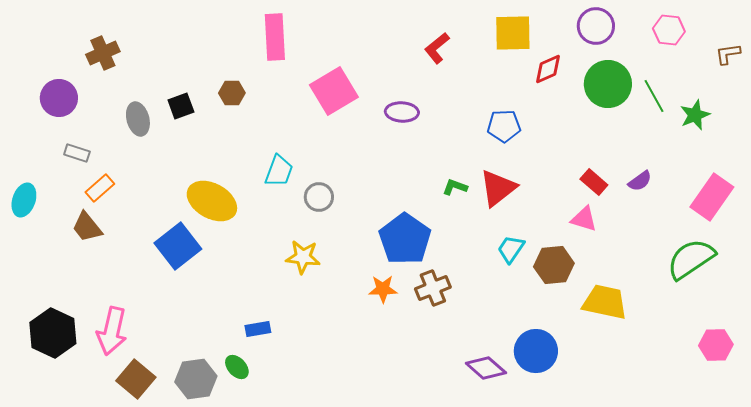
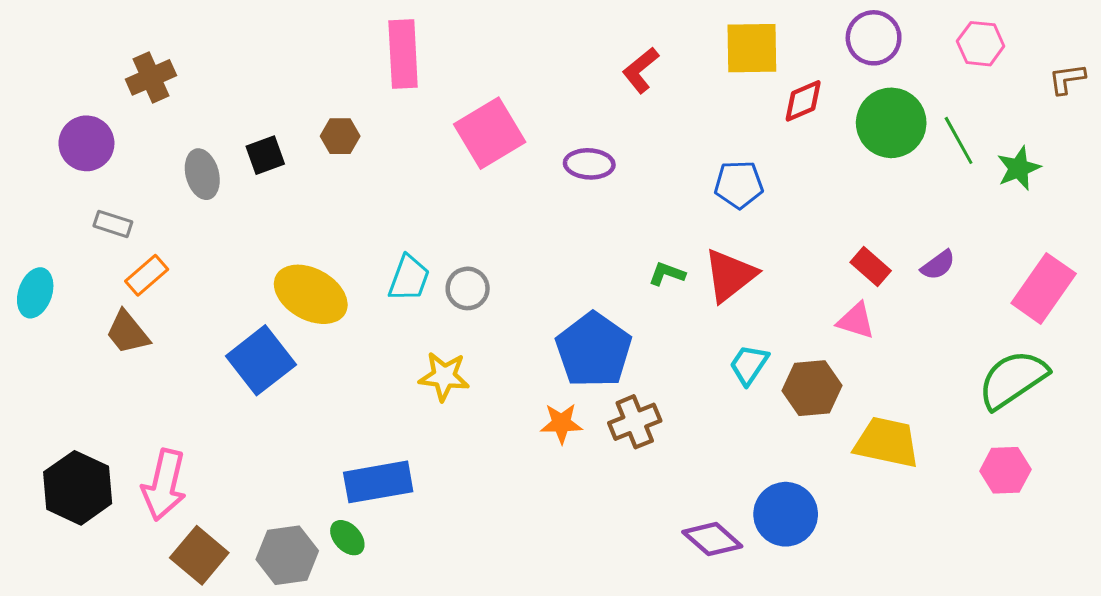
cyan trapezoid: (279, 171) -> (409, 278), moved
blue rectangle: (258, 329) -> (378, 482), size x1.8
pink hexagon: (716, 345) -> (1005, 470), moved

